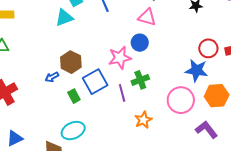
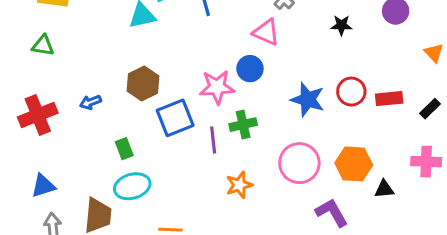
blue star: (197, 70) -> (308, 100), moved
blue arrow: (52, 77) -> (90, 102), moved
green rectangle: (74, 96) -> (124, 149), moved

